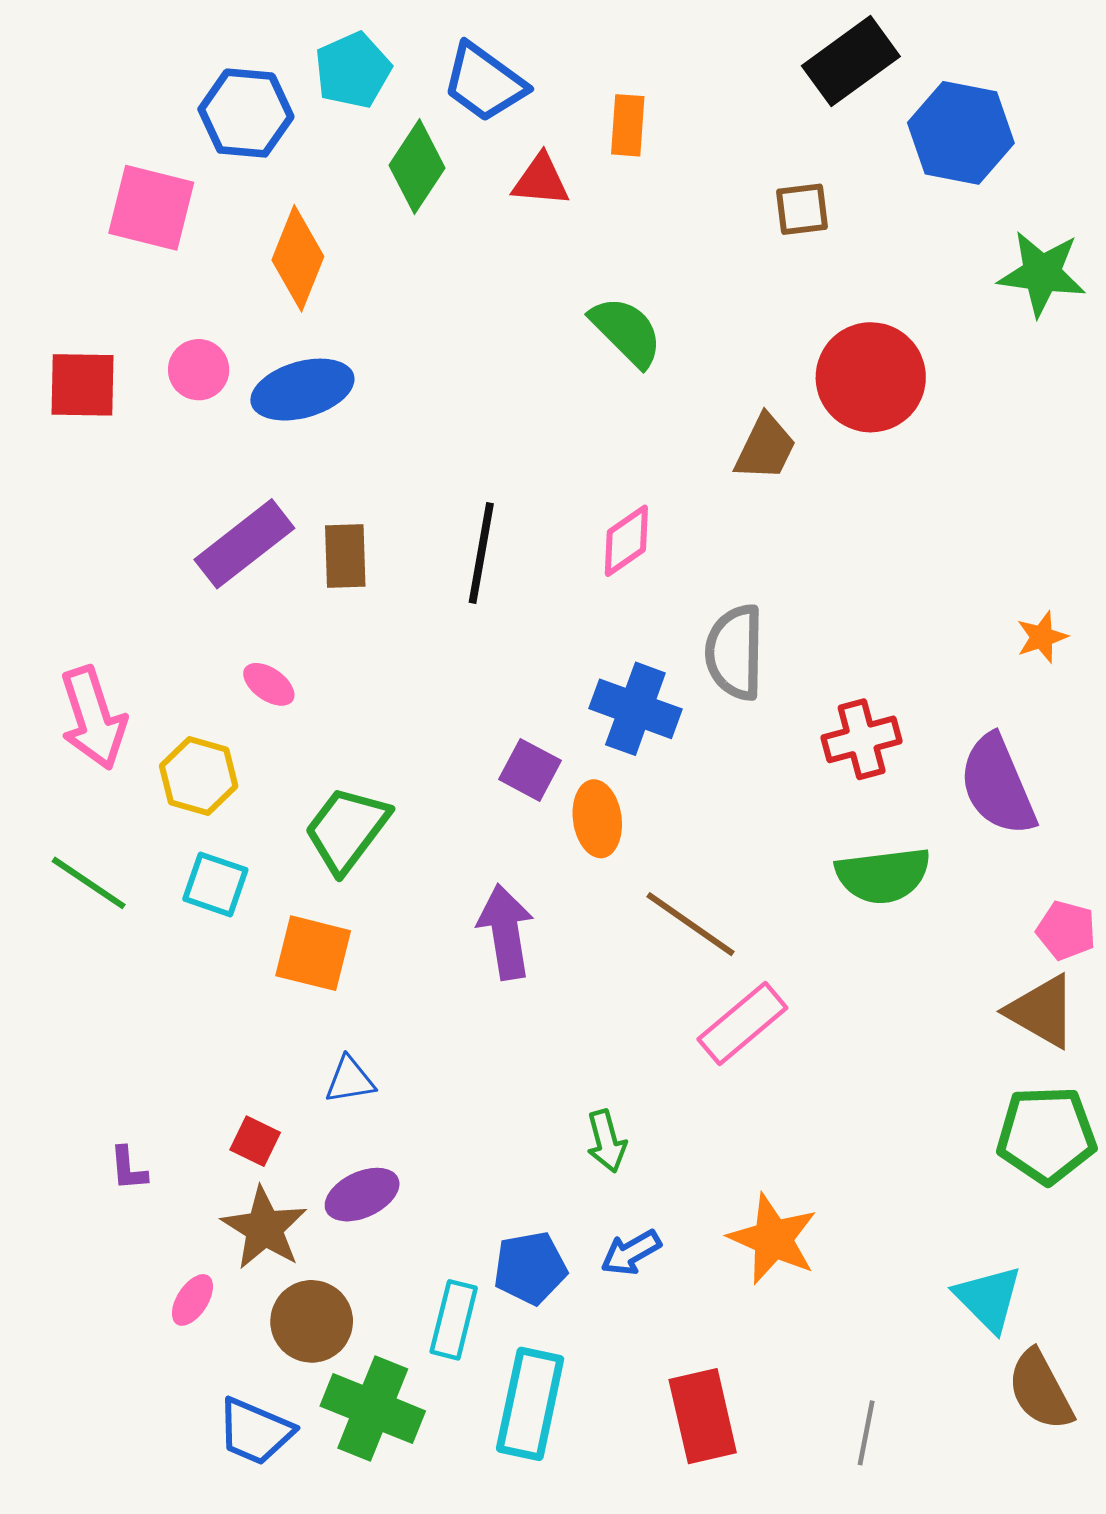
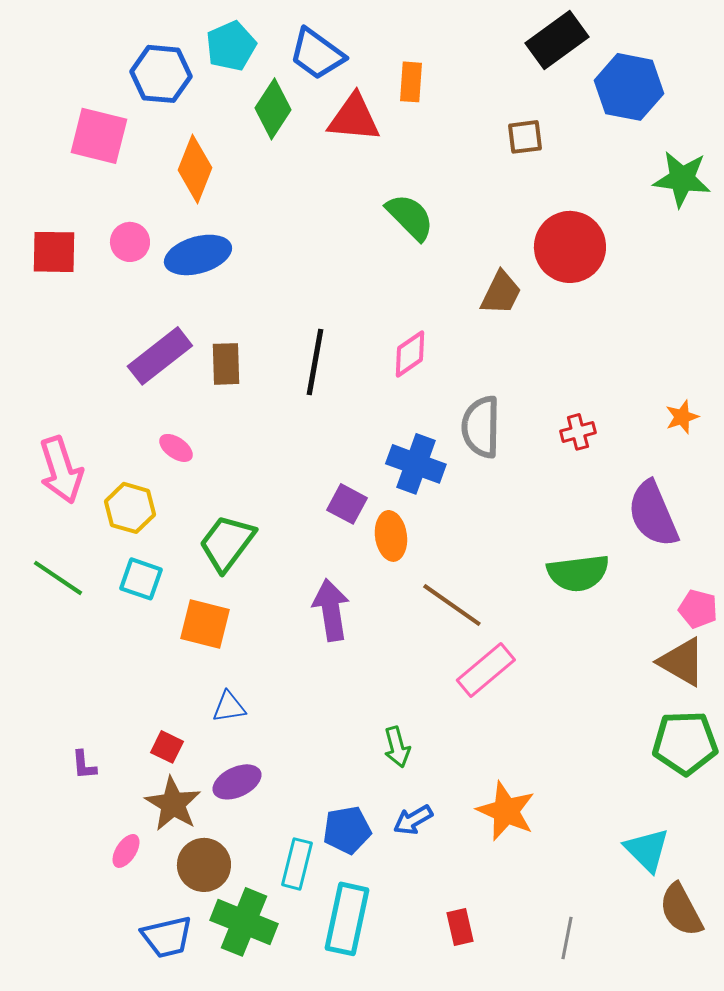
red triangle: (541, 180) -> (354, 118), size x1.4
red cross: (862, 739) -> (578, 432), moved, size x0.7
red rectangle: (703, 1416) -> (460, 927), size x0.6
blue trapezoid: (255, 1431) -> (167, 937), turned -36

